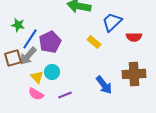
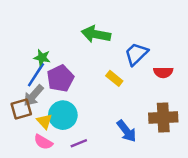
green star: (18, 25) -> (42, 58), moved
brown square: (13, 58) -> (21, 109), moved
cyan circle: (52, 72) -> (63, 115), size x1.5

